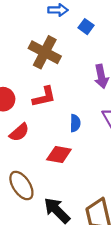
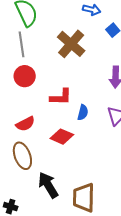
red L-shape: (44, 97) -> (61, 97), moved
red semicircle: (19, 132) -> (25, 124), moved

